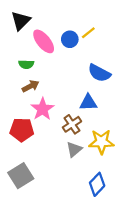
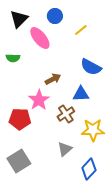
blue circle: (70, 39) -> (55, 16), moved
green semicircle: (26, 64) -> (13, 58), moved
brown arrow: (31, 86) -> (53, 79), moved
gray triangle: (74, 149) -> (65, 149), moved

